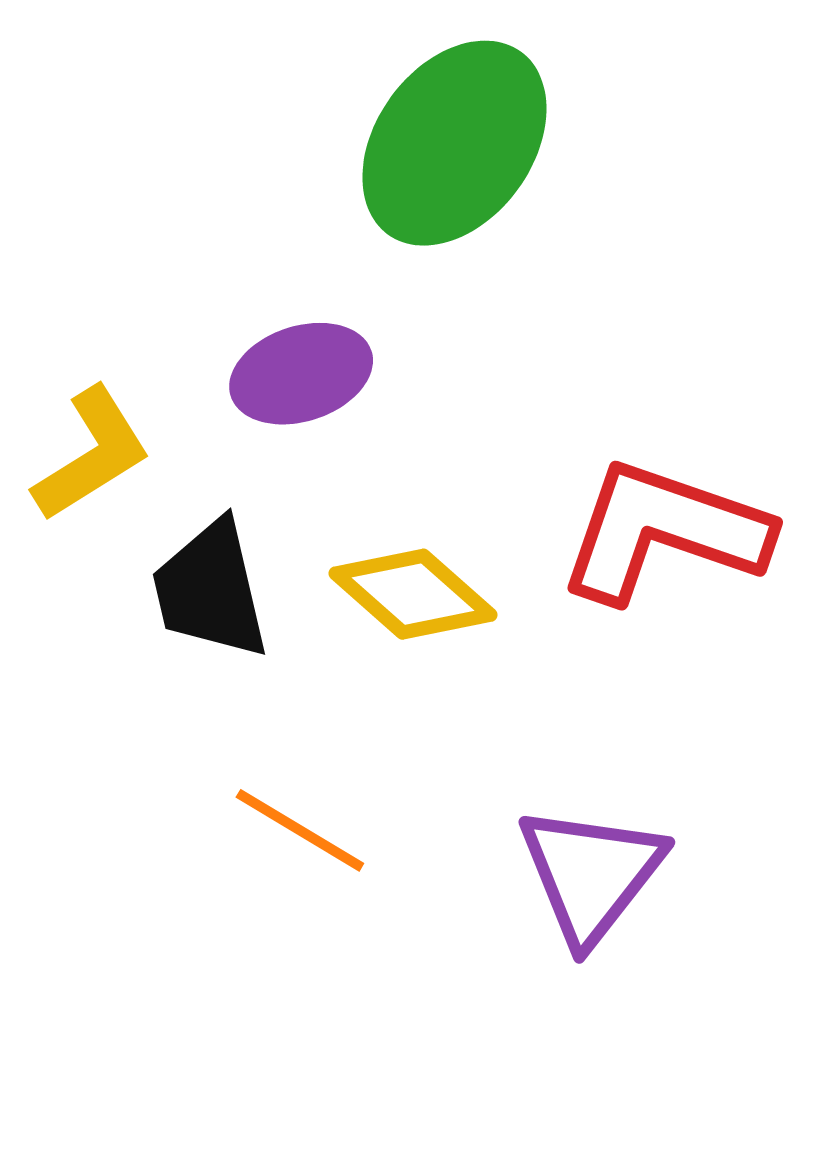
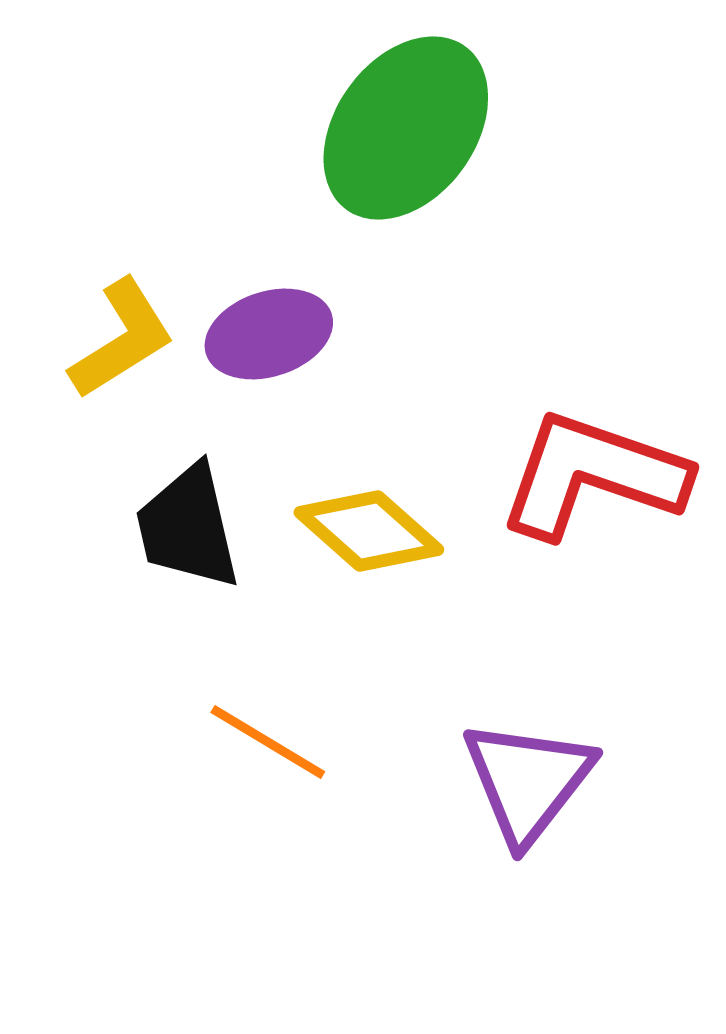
yellow L-shape: (92, 454) -> (122, 339), moved

